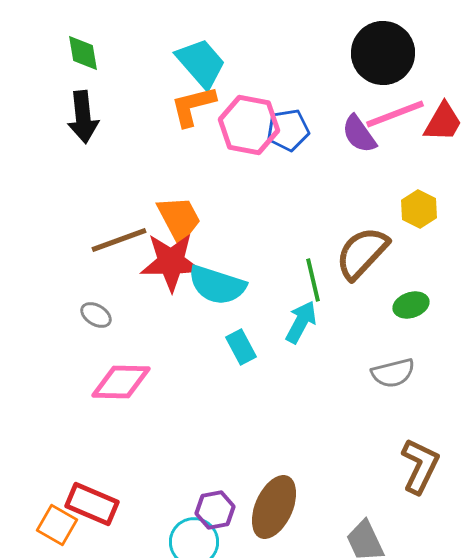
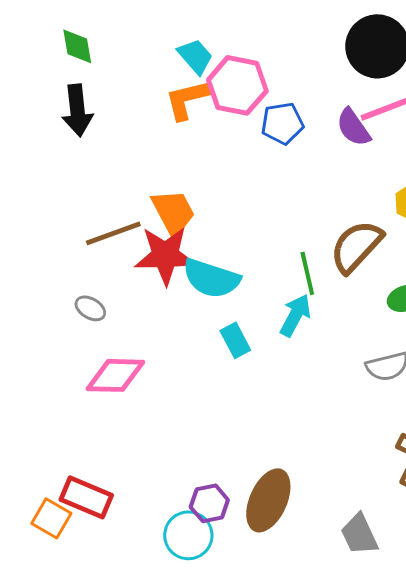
cyan trapezoid: (201, 63) -> (195, 56), size x0.7
pink hexagon: (249, 125) -> (237, 85), moved

